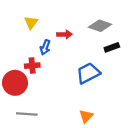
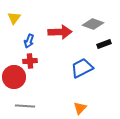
yellow triangle: (31, 23) -> (14, 18), moved
red arrow: (64, 34) -> (60, 32), size x1.6
blue arrow: (45, 47) -> (29, 41), moved

